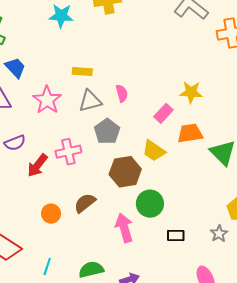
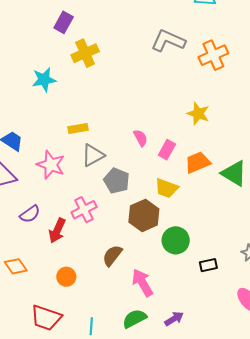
yellow star: (191, 92) -> (198, 114), moved, turned 30
pink semicircle: (122, 93) -> (141, 138), moved
orange circle: (51, 214) -> (66, 277), moved
pink arrow: (124, 228) -> (142, 283), moved

